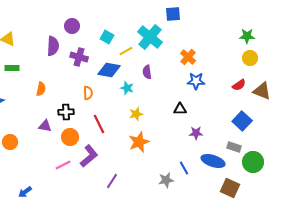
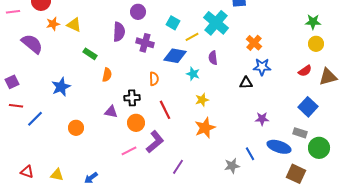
green rectangle: (12, 68) -> (90, 54), moved, turned 32
brown triangle: (262, 91) -> (328, 77), turned -36
black triangle: (180, 109) -> (246, 83), moved

